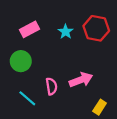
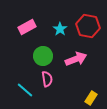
green circle: (21, 61) -> (43, 56), moved
pink arrow: (81, 80) -> (76, 59), moved

